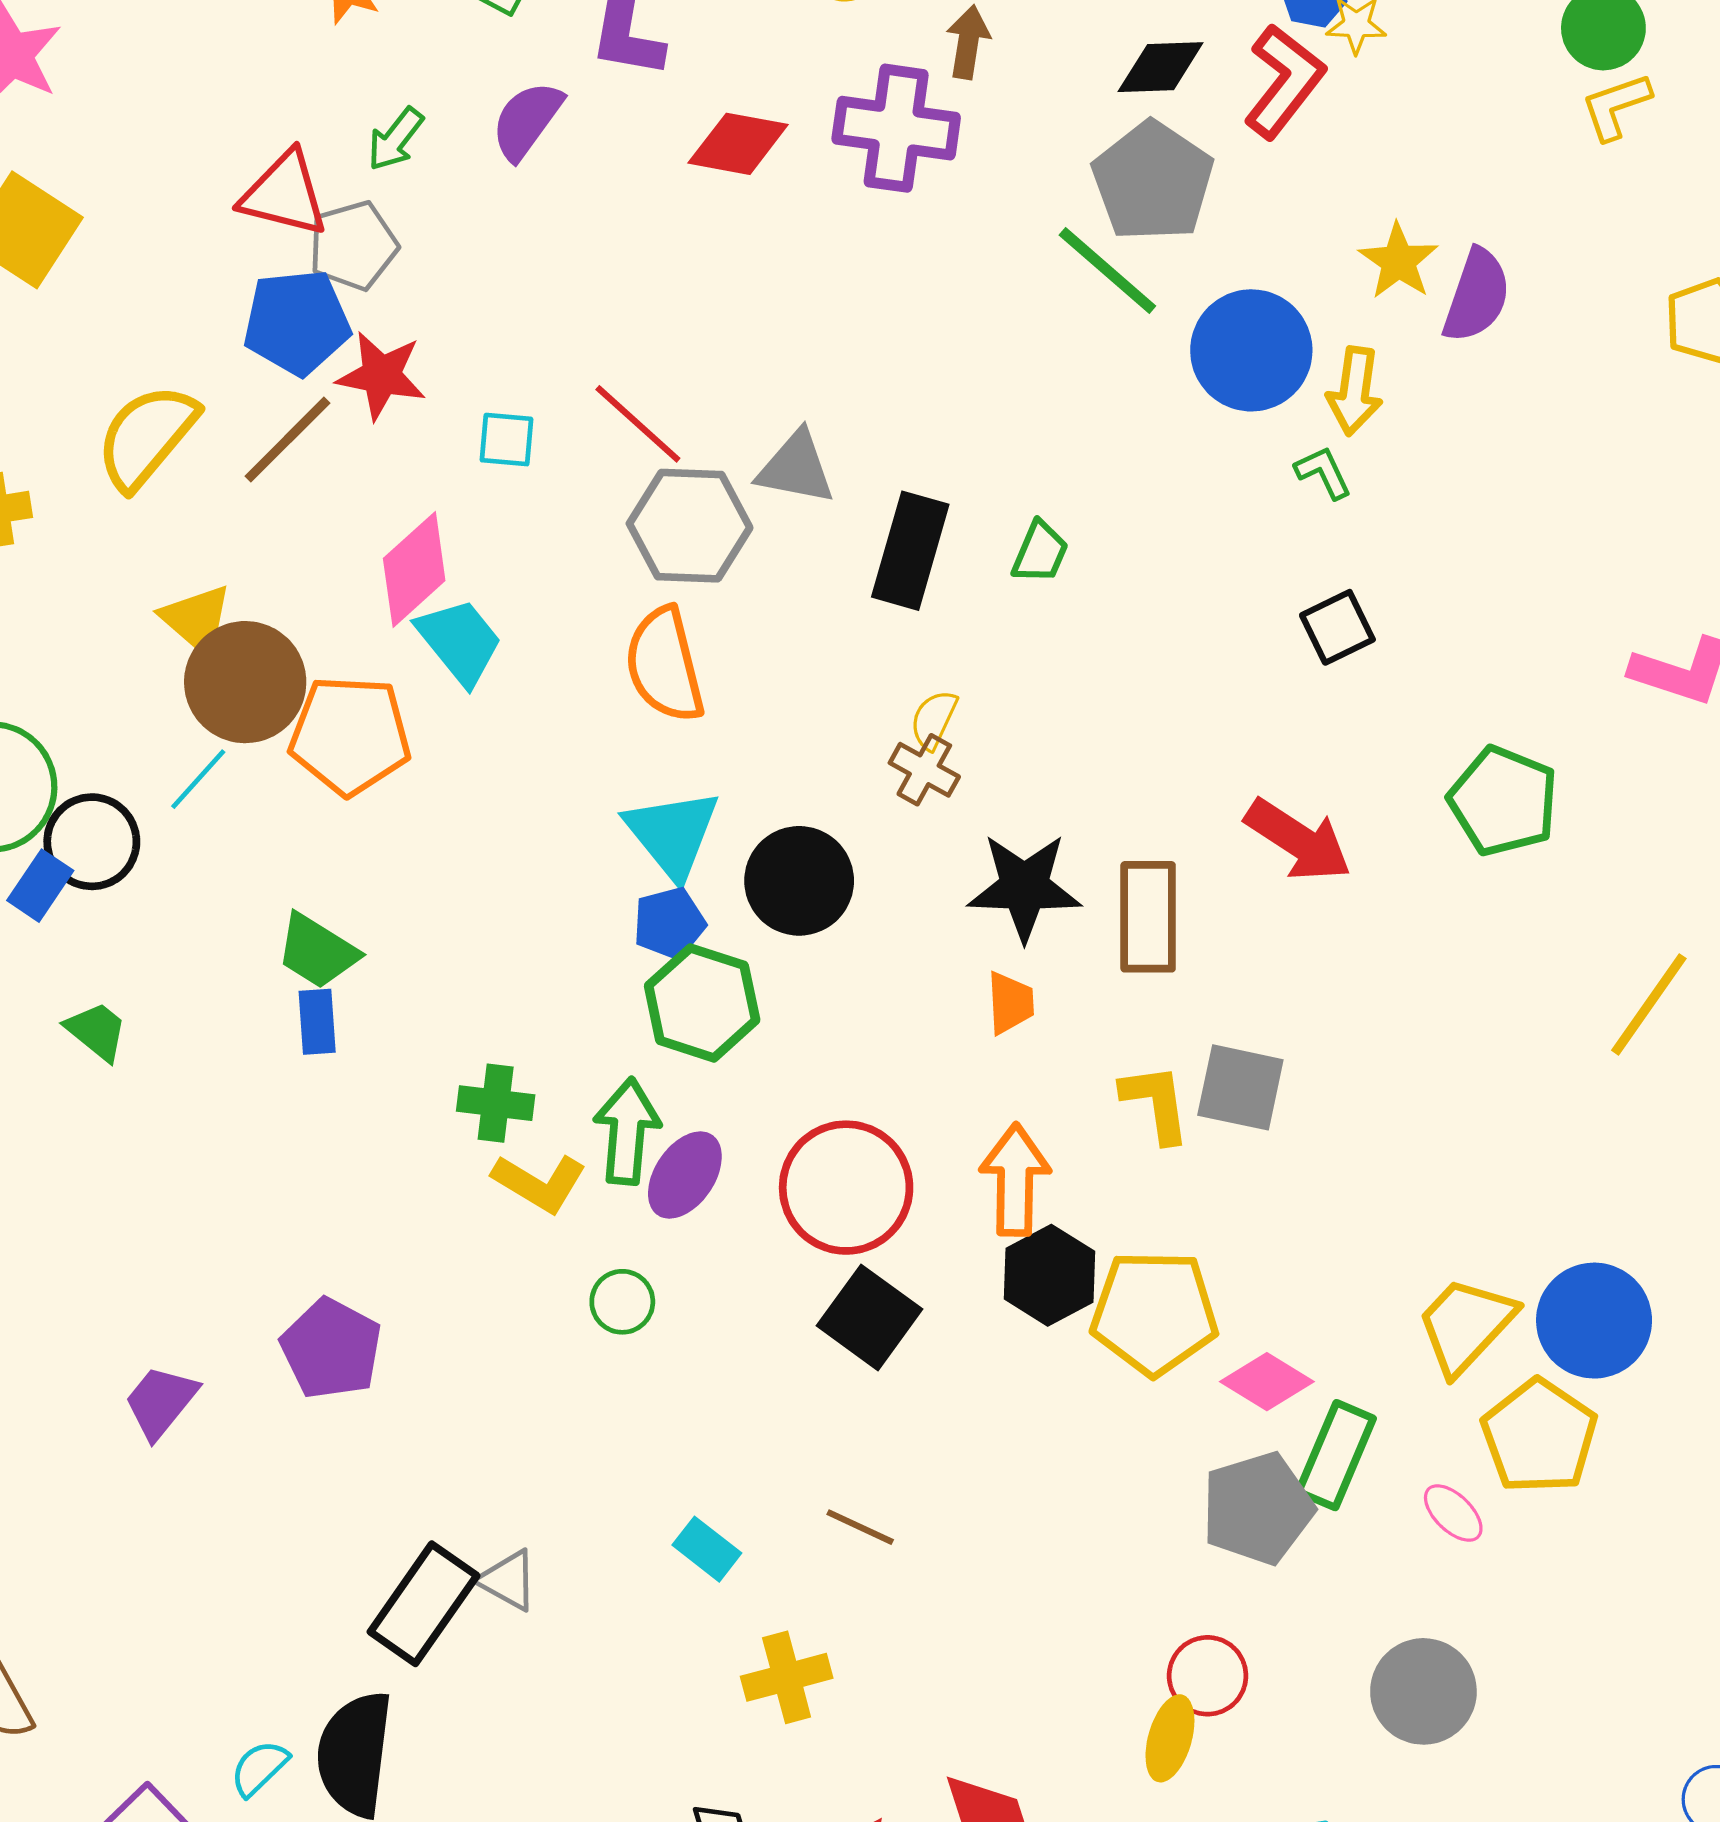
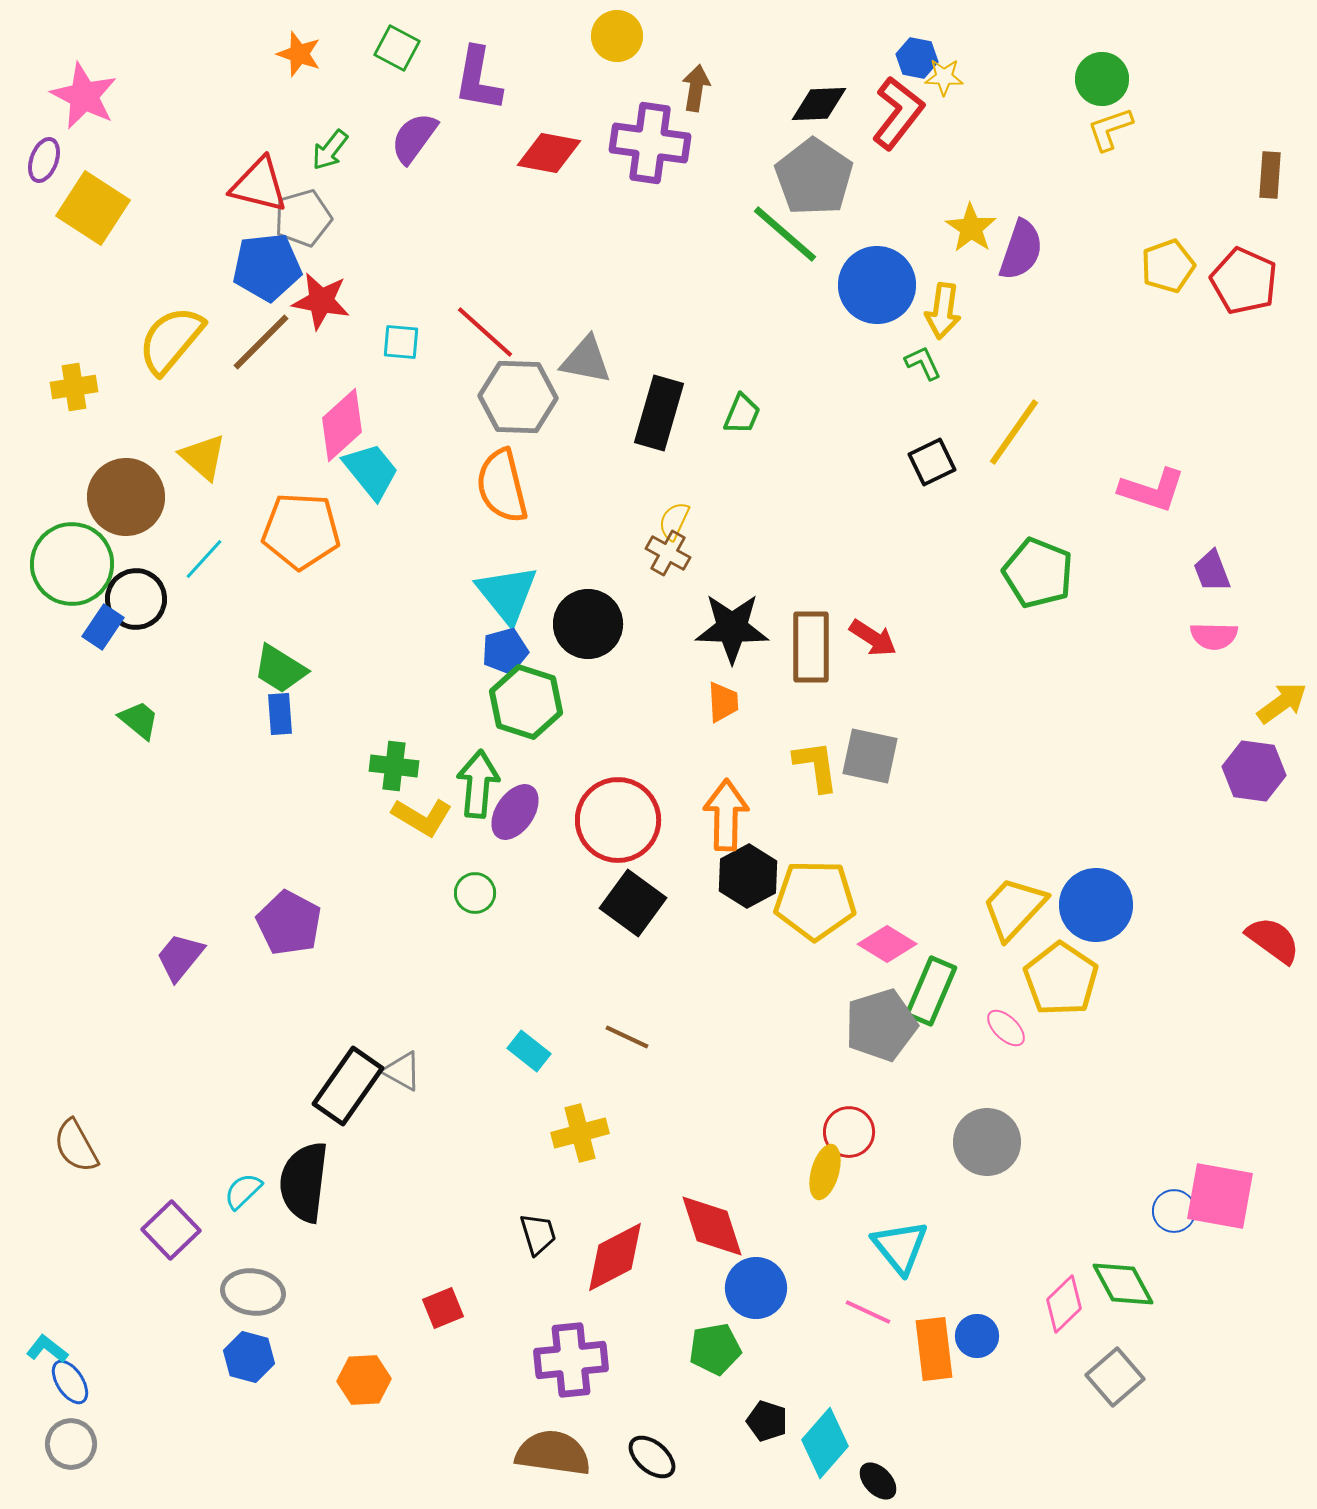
brown circle: (245, 682) -> (126, 497), moved
red arrow: (1298, 840) -> (873, 638), moved, size x0.7
yellow line: (1649, 1004) -> (1014, 432), moved

